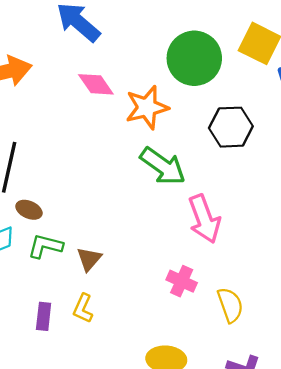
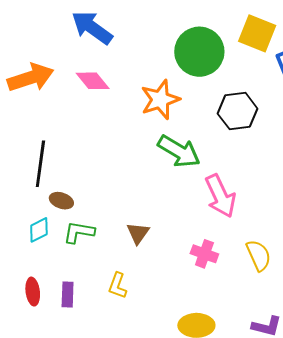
pink diamond: (96, 84) -> (93, 81), moved
brown triangle: (89, 259) -> (138, 233), moved
yellow semicircle: (230, 305) -> (259, 255), moved
purple rectangle: (44, 316) -> (68, 294), moved

